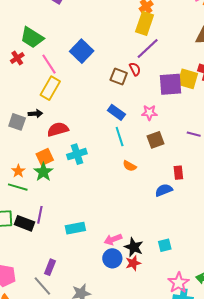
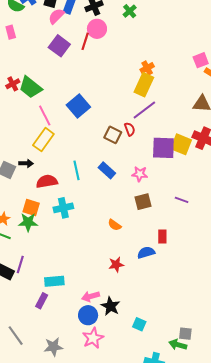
red cross: (17, 58) -> (13, 84), moved
cyan line: (120, 137) -> (77, 170), moved
orange square: (45, 157) -> (31, 208), turned 36
green star: (43, 172) -> (28, 222), turned 30
cyan square: (165, 245) -> (139, 324), moved, turned 32
red star: (133, 263) -> (116, 265), moved
purple rectangle: (50, 267) -> (42, 301), moved
pink star: (179, 283) -> (93, 338), moved

